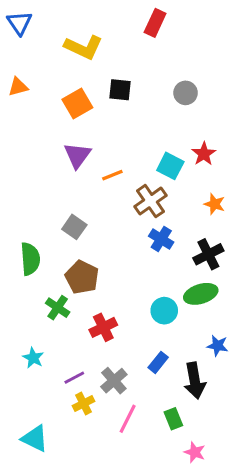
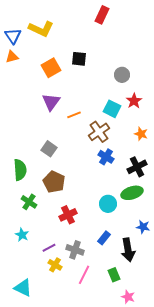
blue triangle: (20, 23) -> (13, 36), moved
yellow L-shape: (84, 47) -> (41, 29), moved
gray circle: (186, 93) -> (122, 75), moved
green cross: (58, 308) -> (29, 202), moved
gray cross: (114, 381) -> (75, 250), turned -30
yellow cross: (84, 404) -> (55, 265), turned -32

